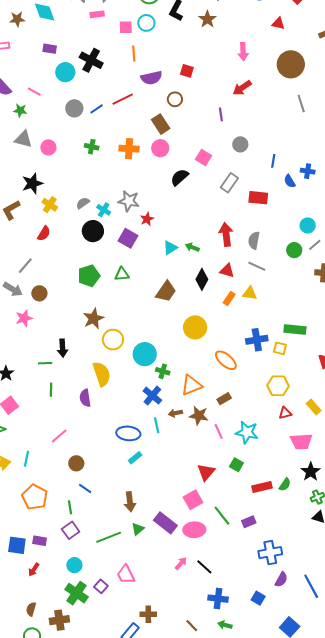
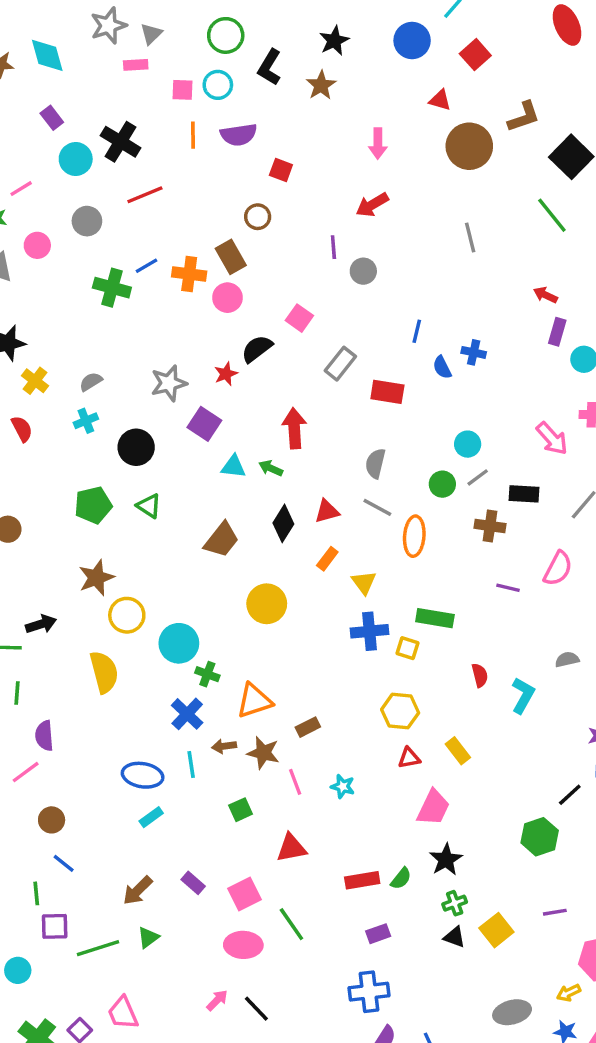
purple rectangle: (50, 49) -> (52, 118), turned 40
brown circle: (291, 64) -> (469, 146), moved
purple semicircle: (151, 78) -> (239, 135), moved
pink line: (34, 92) -> (21, 189), turned -64
red line: (123, 99) -> (145, 195), moved
blue line: (97, 109) -> (146, 266), moved
gray circle: (240, 144) -> (363, 271), moved
pink circle: (48, 147) -> (37, 245), moved
green cross: (92, 147) -> (112, 288), size x1.5
orange cross: (129, 149) -> (189, 274), moved
gray star: (129, 201) -> (169, 383), turned -30
cyan cross: (104, 210) -> (86, 421), moved, turned 32
red star: (147, 219) -> (226, 374), moved
black circle: (93, 231) -> (136, 447), moved
red semicircle: (44, 233) -> (22, 429), turned -63
red arrow: (226, 234) -> (294, 428), moved
purple square: (128, 238) -> (204, 424), moved
cyan triangle: (170, 248) -> (233, 467), turned 35
red triangle: (227, 271) -> (327, 511), turned -35
green triangle: (122, 274) -> (149, 506), turned 35
yellow triangle: (250, 293) -> (364, 582), moved, turned 42
black arrow: (63, 348) -> (41, 624), turned -108
orange ellipse: (226, 360) -> (414, 536), moved, turned 50
purple semicircle: (85, 398) -> (44, 736), moved
cyan star: (247, 432) -> (343, 786), size x0.6
pink trapezoid: (301, 441) -> (433, 808), turned -65
green square: (236, 465) -> (241, 810), moved, turned 32
red triangle: (206, 472) -> (291, 848), moved, turned 36
brown arrow: (130, 502) -> (138, 890), turned 48
purple rectangle: (249, 522) -> (378, 934), moved
purple rectangle: (165, 523) -> (193, 883), moved, size x0.6
purple square: (71, 530) -> (55, 926), moved, turned 30
cyan circle: (74, 565) -> (18, 970), moved

